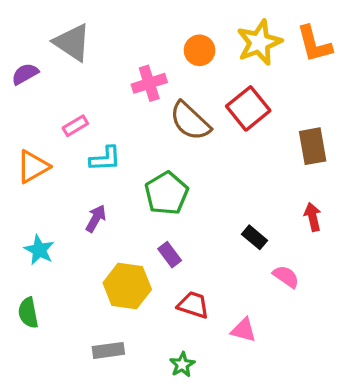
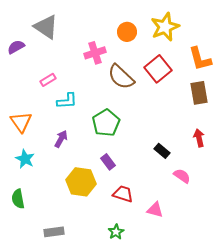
orange L-shape: (314, 44) -> (200, 59), moved
orange triangle: (33, 167) -> (21, 122), moved, turned -35
gray rectangle: (108, 350) -> (54, 232), moved

